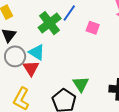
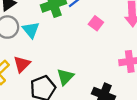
red triangle: (31, 68) -> (22, 64), moved

